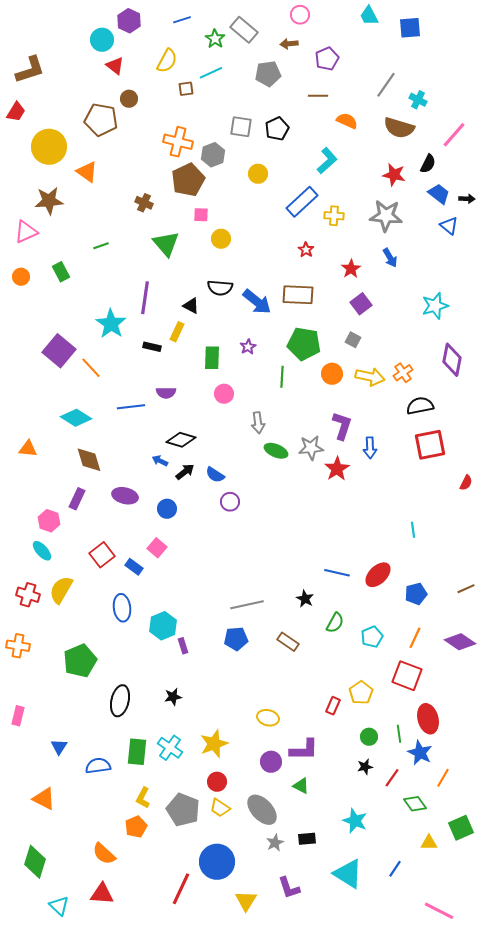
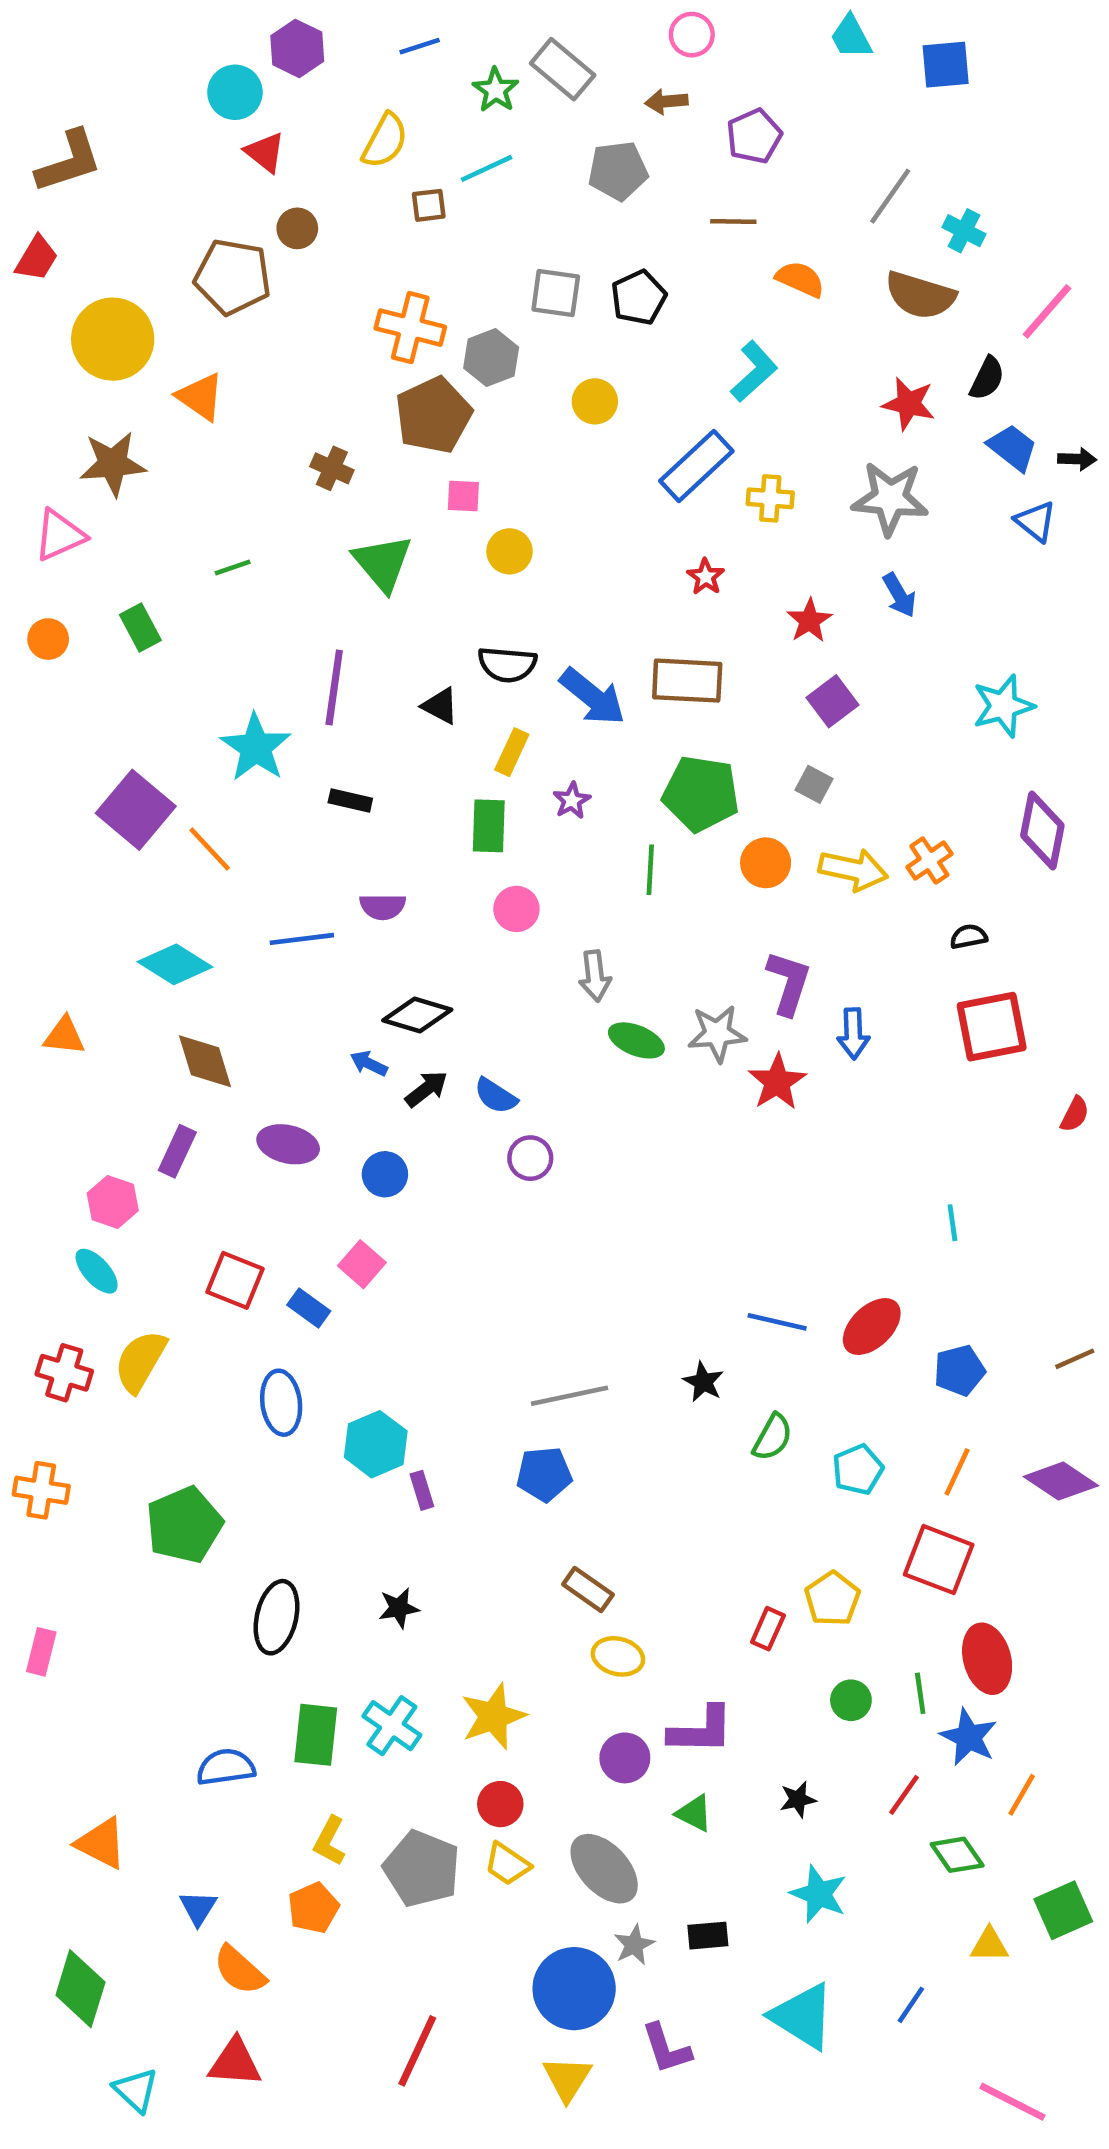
yellow rectangle: (177, 332) -> (512, 752), moved
black semicircle: (420, 406) -> (969, 937), size x0.6
red square: (102, 555) -> (235, 1280), turned -30
brown rectangle: (288, 642) -> (588, 1590), moved
blue triangle: (59, 747) -> (198, 1908), moved
black star: (365, 767) -> (798, 1799), moved
blue circle: (217, 862) -> (574, 1989), moved

